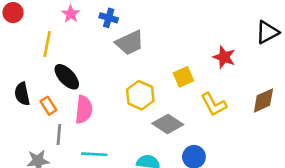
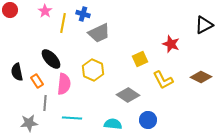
pink star: (71, 14) -> (45, 11), moved
yellow line: (47, 44) -> (63, 23), moved
yellow hexagon: (140, 95) -> (93, 70), moved
brown diamond: (263, 100) -> (201, 77), turned 50

